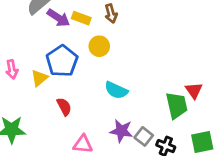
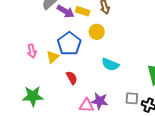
purple star: (121, 131) -> (100, 101), moved
gray square: (144, 136) -> (132, 98), turned -32

